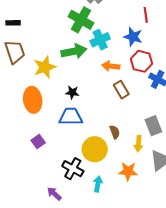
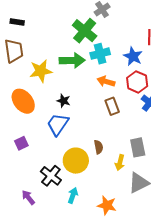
orange ellipse: (33, 100) -> (23, 101), turned -40
blue trapezoid: (71, 117) -> (58, 124), turned -65
orange star: (128, 171) -> (107, 205), moved

